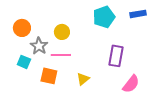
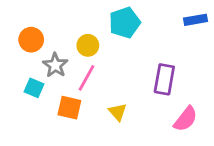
cyan pentagon: (104, 17) -> (125, 23), moved
pink line: (61, 55) -> (86, 78), turned -60
yellow triangle: (83, 79) -> (118, 112), turned -32

